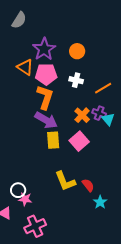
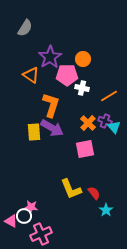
pink pentagon: (46, 74) -> (67, 75), moved
yellow rectangle: (53, 140) -> (34, 132), moved
pink square: (79, 141) -> (85, 149), turned 30
white circle: (18, 190) -> (24, 216), moved

